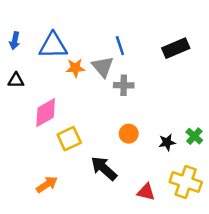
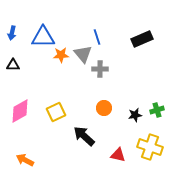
pink diamond: (46, 113) -> (20, 111), moved
green cross: (194, 136) -> (157, 110), turned 32
orange arrow: (47, 184) -> (25, 160), moved, turned -120

